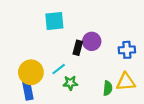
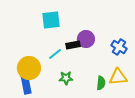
black rectangle: (78, 48) -> (73, 45), turned 64
blue cross: (127, 50) -> (119, 47), turned 35
cyan line: (59, 69) -> (55, 54), moved

